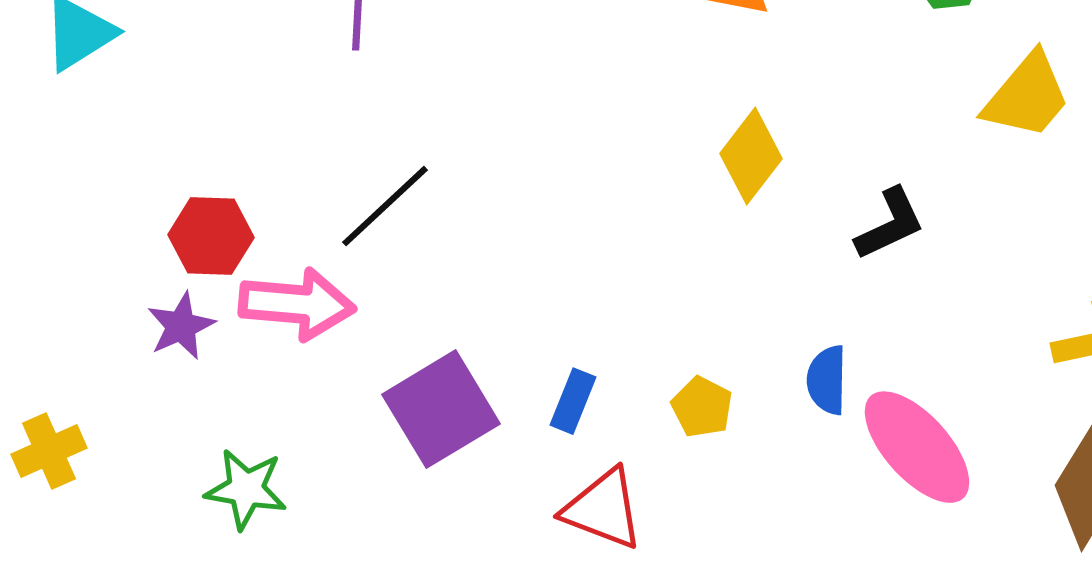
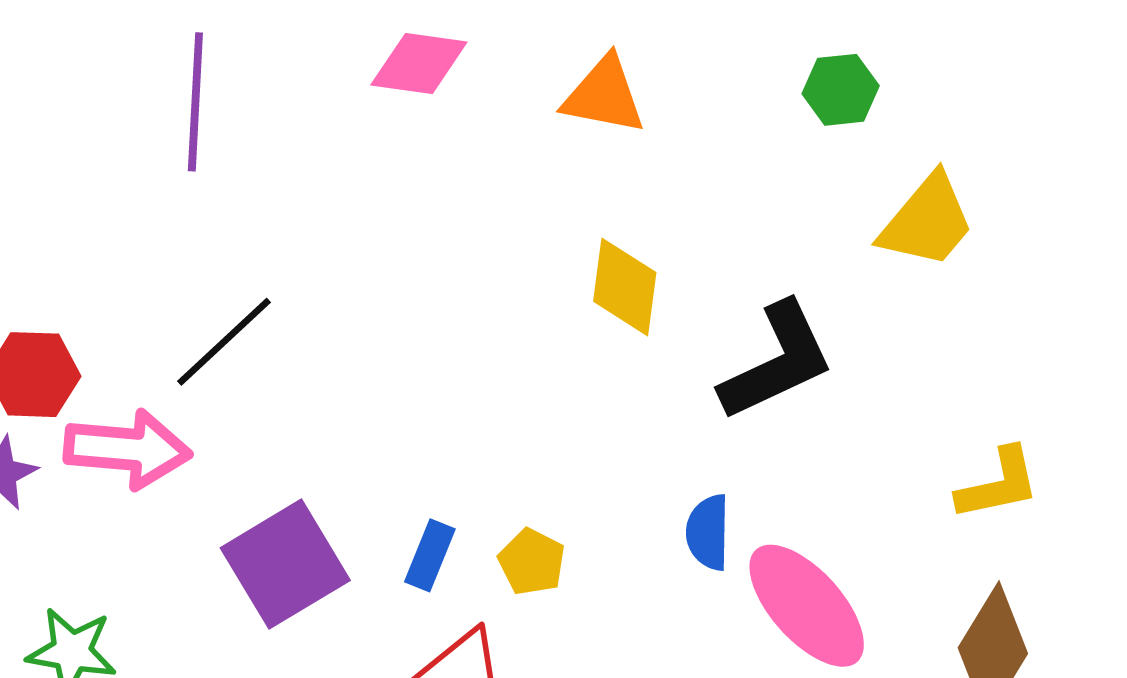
yellow diamond: (751, 156) -> (625, 287), turned -30
black L-shape: (890, 224) -> (777, 361), size x1.5
yellow pentagon: (702, 407) -> (532, 562), moved

